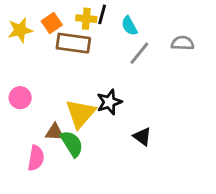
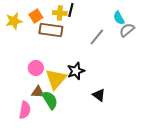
cyan semicircle: (129, 26) -> (119, 18), moved
gray semicircle: (183, 43) -> (127, 30), turned -42
pink circle: (20, 98) -> (36, 68), moved

